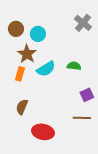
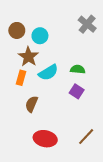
purple square: (87, 95) -> (77, 91), moved, turned -32
brown semicircle: (22, 107) -> (32, 104), moved
brown line: (82, 118) -> (86, 137), moved, turned -48

